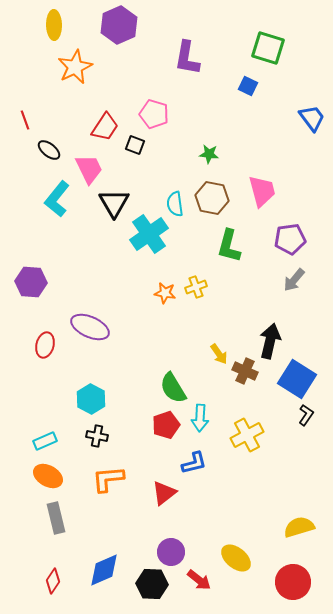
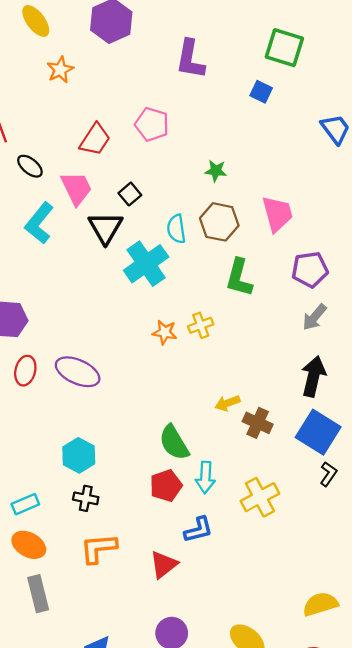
yellow ellipse: (54, 25) -> (36, 21), turned -36
orange star: (75, 67) -> (60, 70), size x0.7
black square: (135, 145) -> (130, 194), moved, turned 30
black arrow: (270, 341) -> (313, 376), moved
red ellipse: (45, 345) -> (25, 371), moved
yellow arrow: (219, 354) -> (227, 403), turned 105

